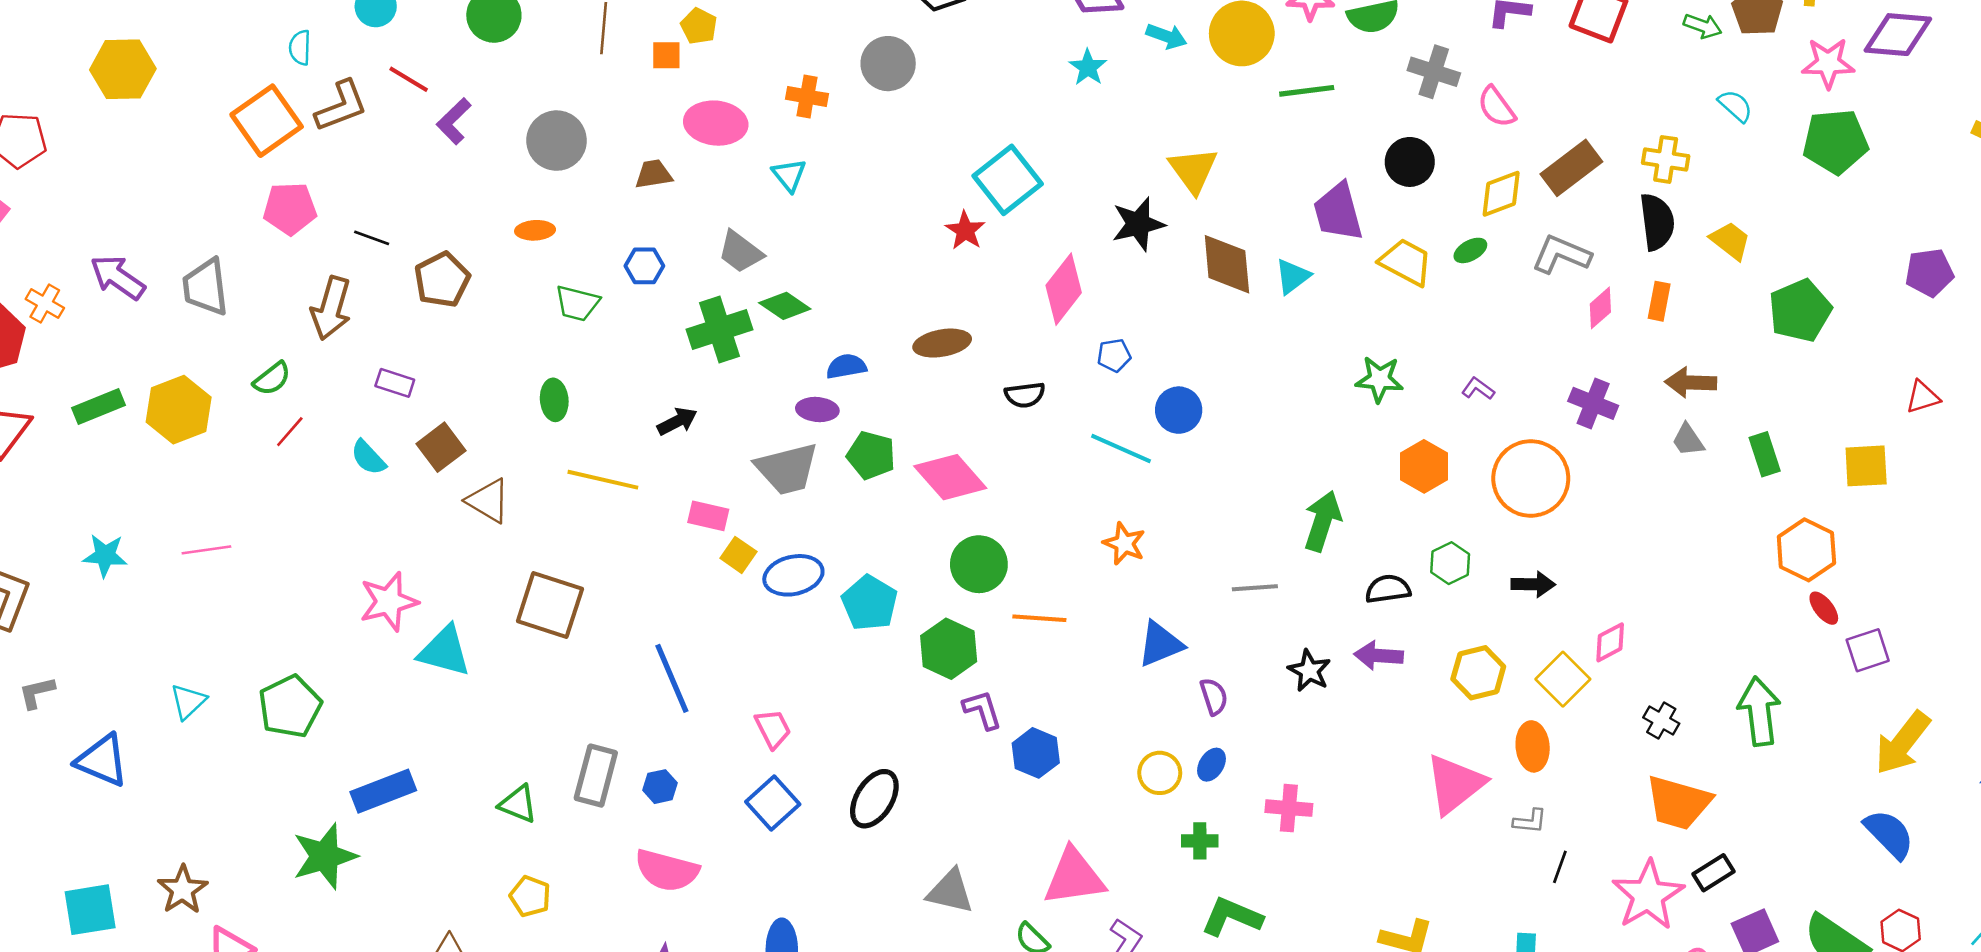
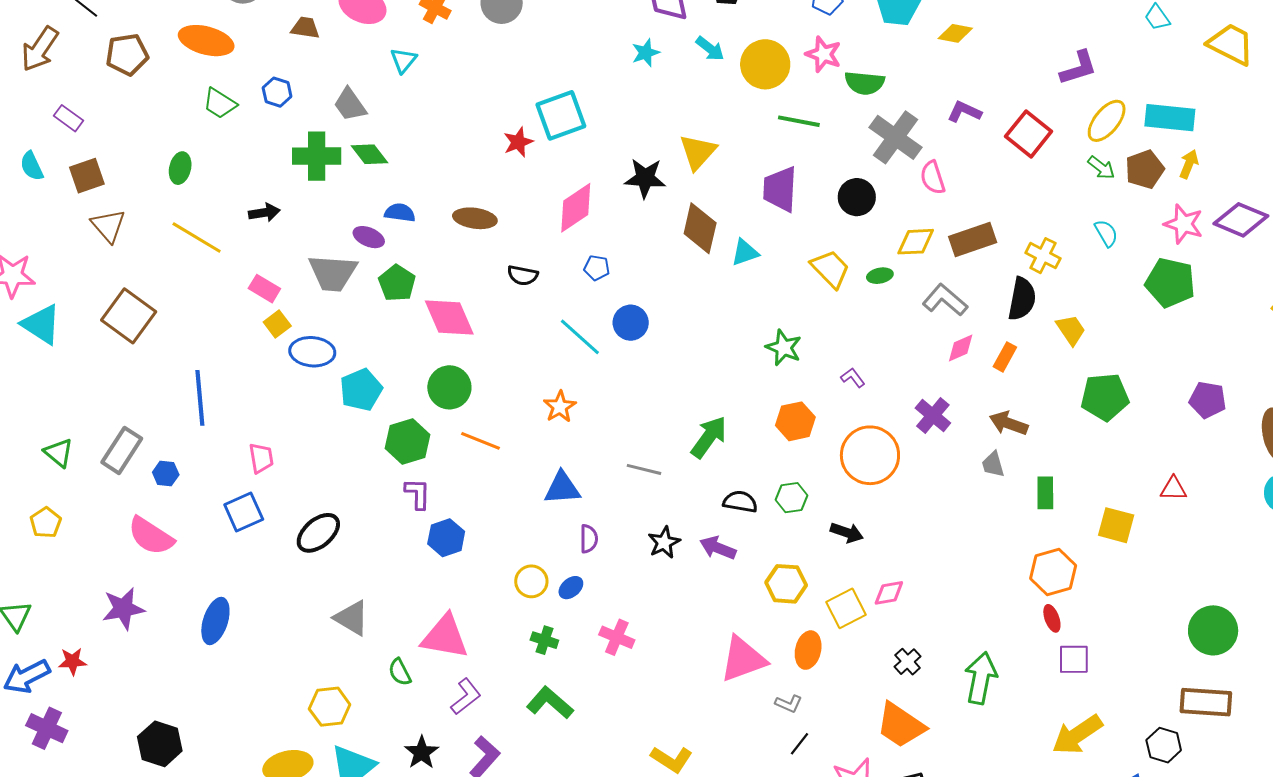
gray cross: (1434, 72) -> (895, 137), size x1.4
purple trapezoid: (1338, 212) -> (780, 189), moved
orange ellipse: (535, 230) -> (206, 41), size x1.8

